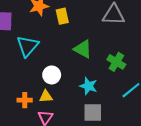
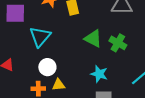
green cross: (116, 62) -> (118, 43), moved
white circle: (52, 75) -> (47, 67), moved

